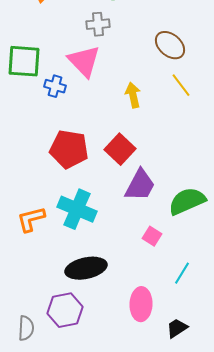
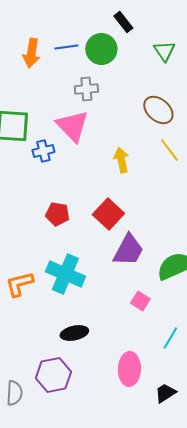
blue cross: (55, 86) -> (43, 151), turned -30
red pentagon: (69, 149) -> (57, 214), size x0.6
black ellipse: (86, 268) -> (74, 333), size x0.7

